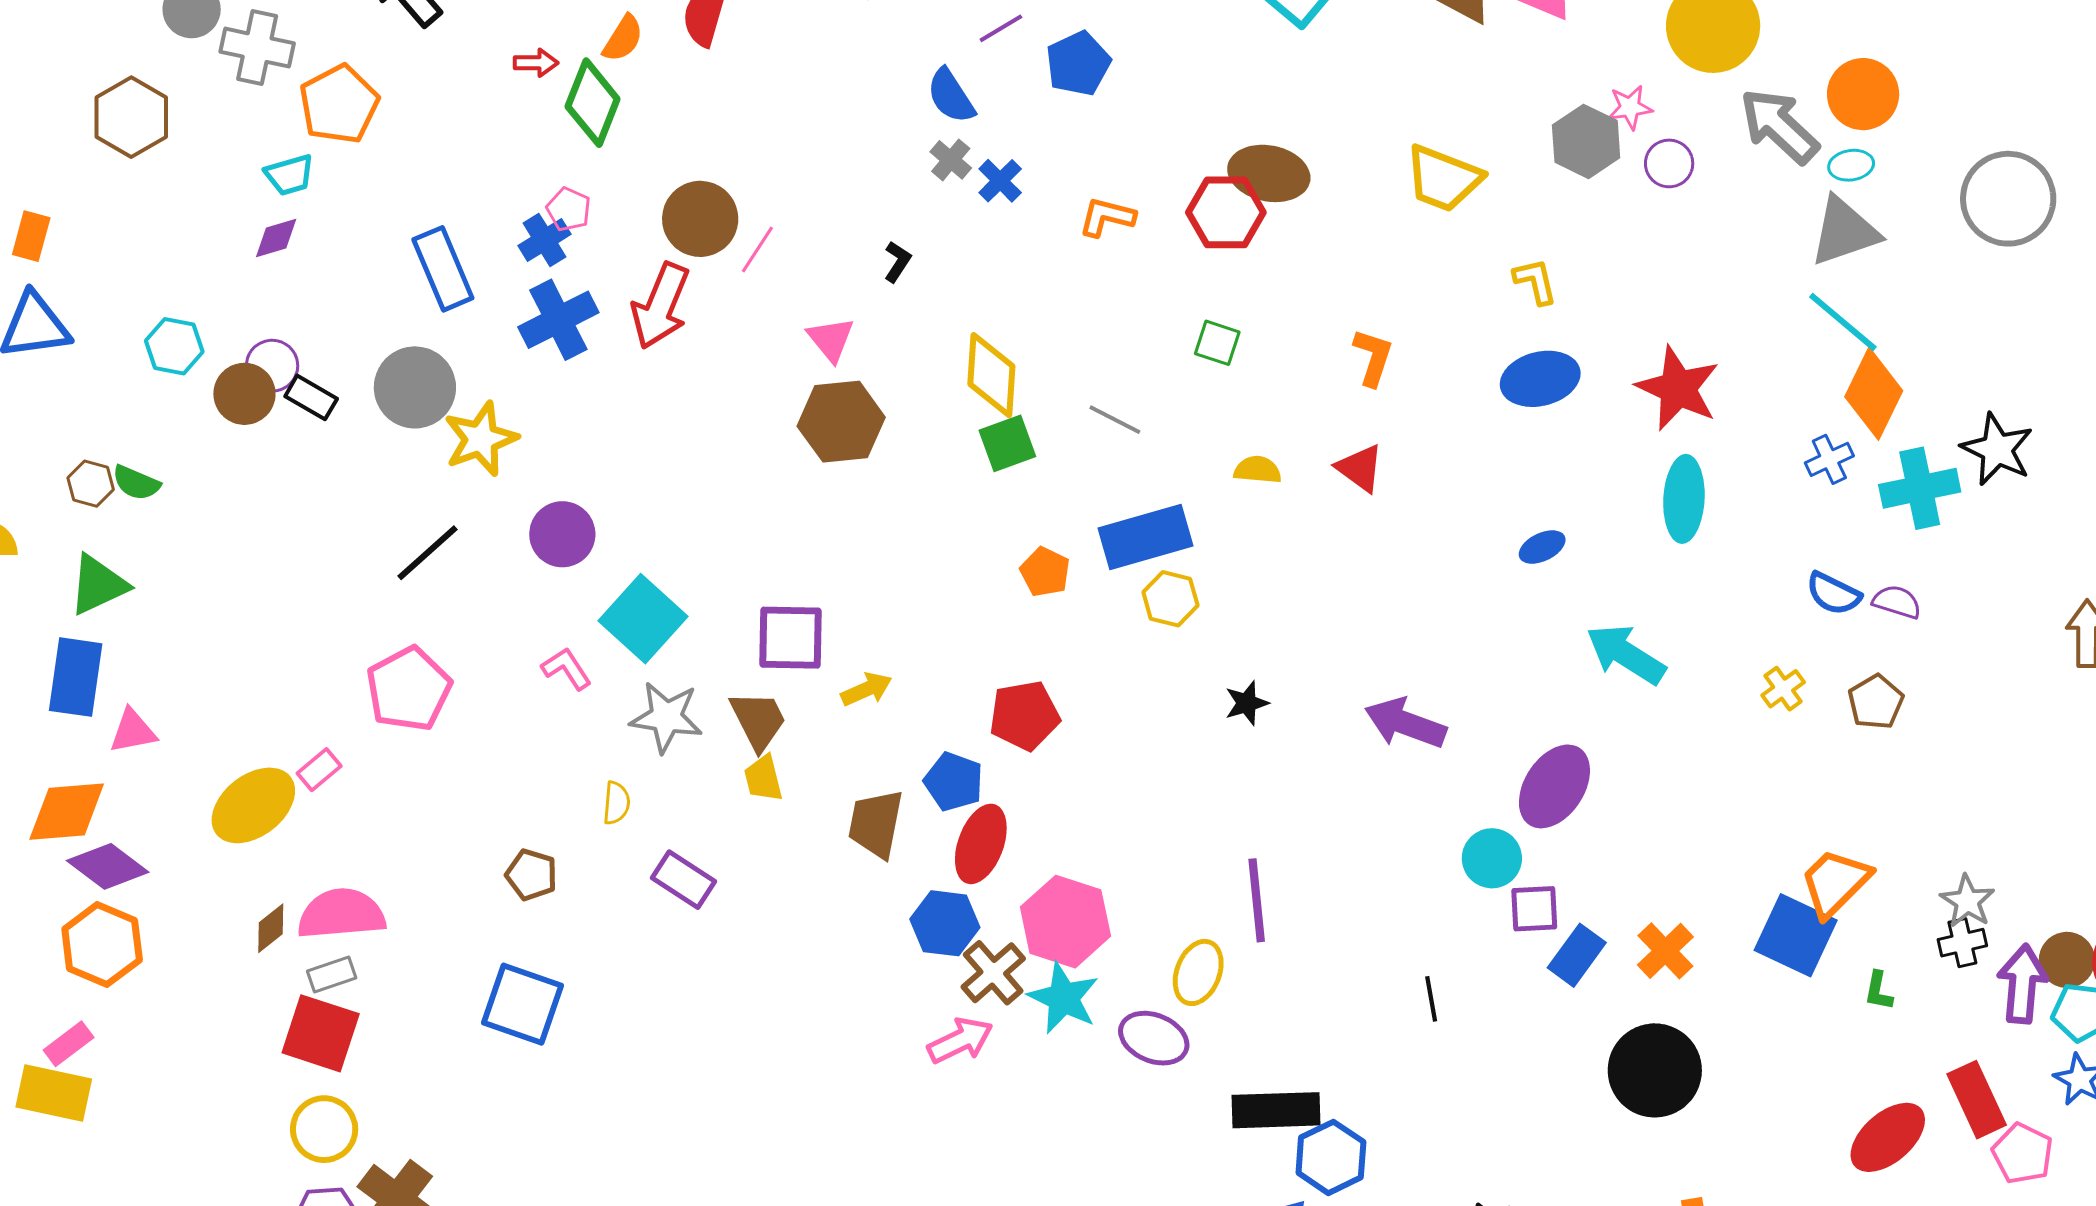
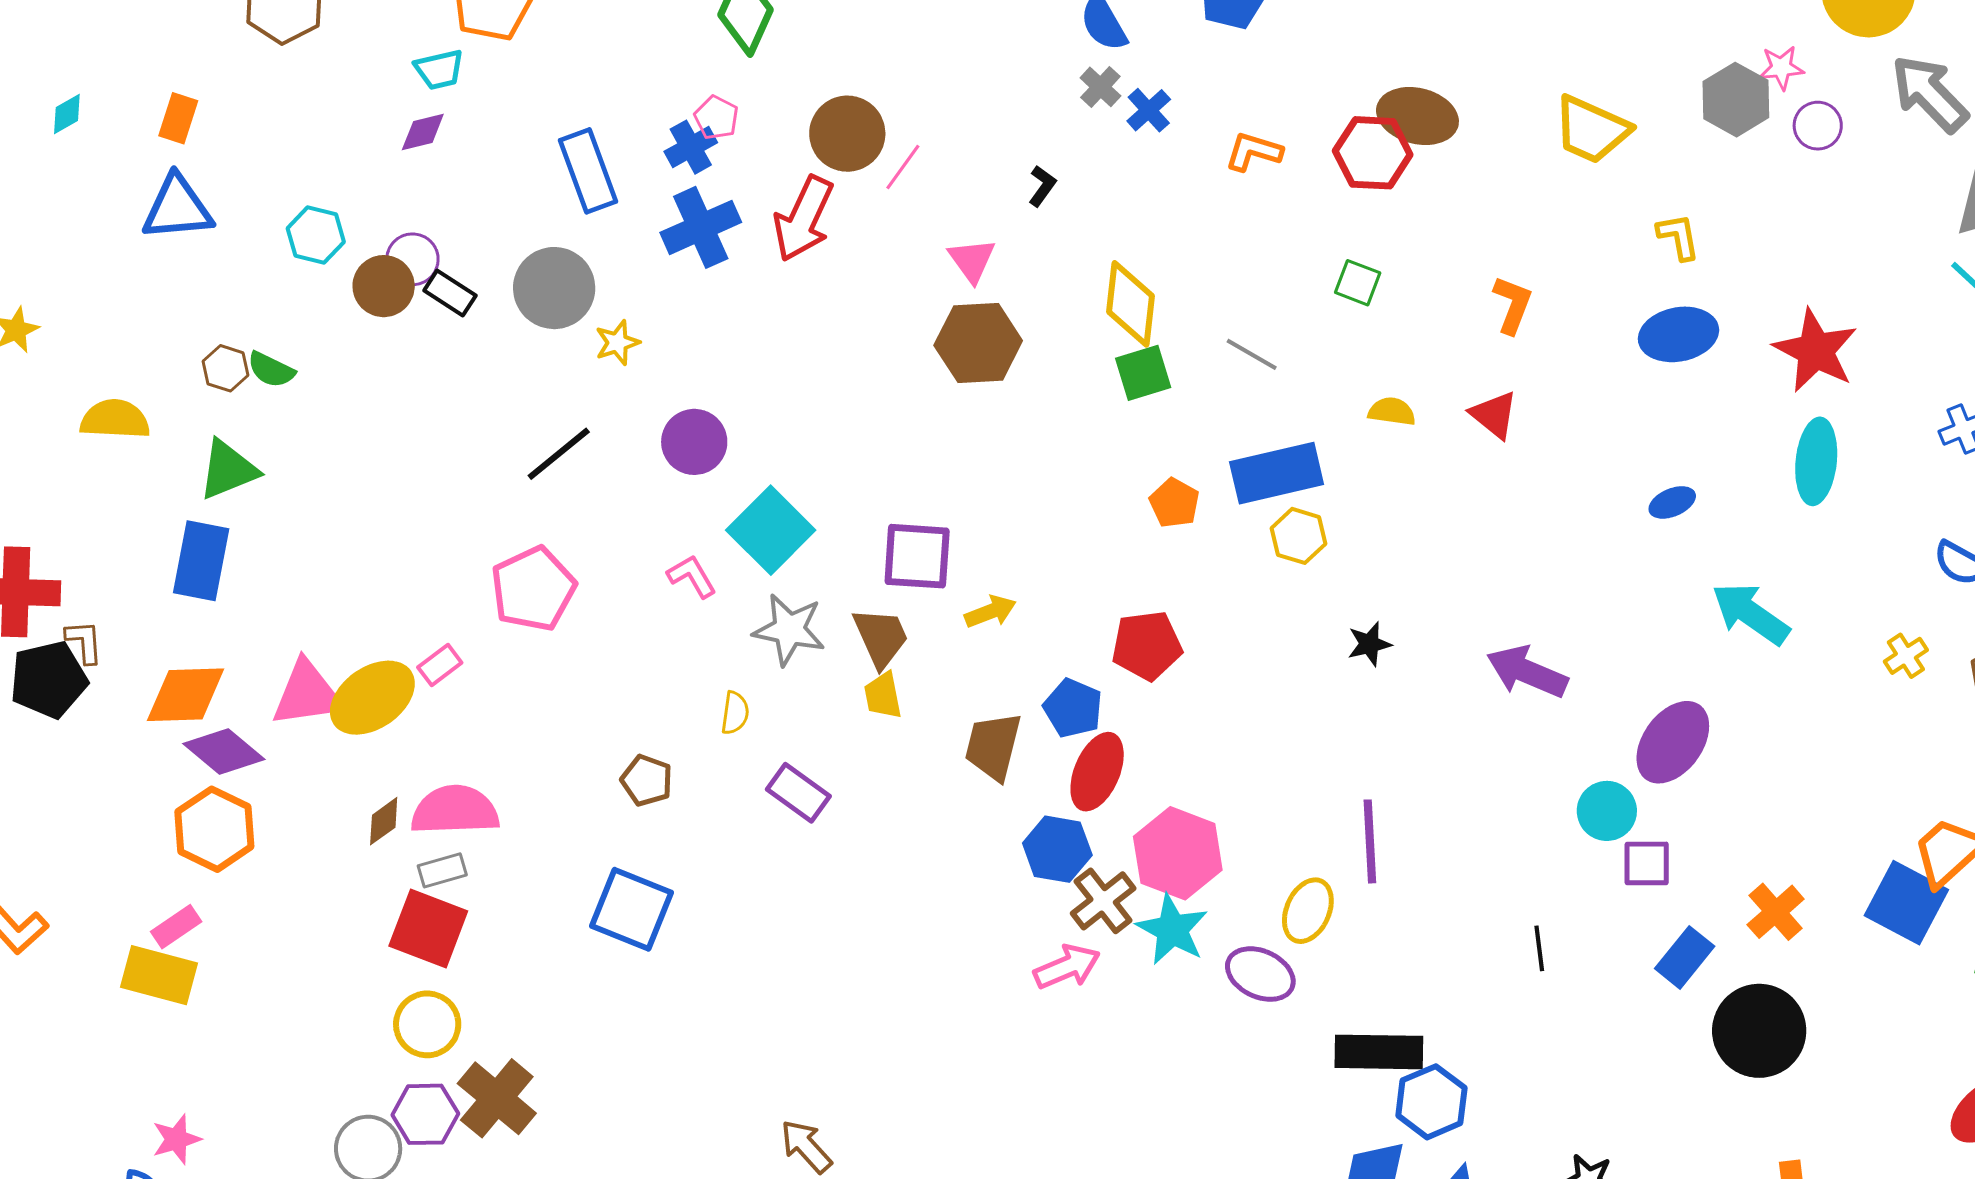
yellow star: (481, 439) -> (617, 343), size x0.6
pink triangle: (133, 731) -> (307, 694), moved, size x1.5
blue rectangle: (1577, 955) -> (1685, 957), moved

